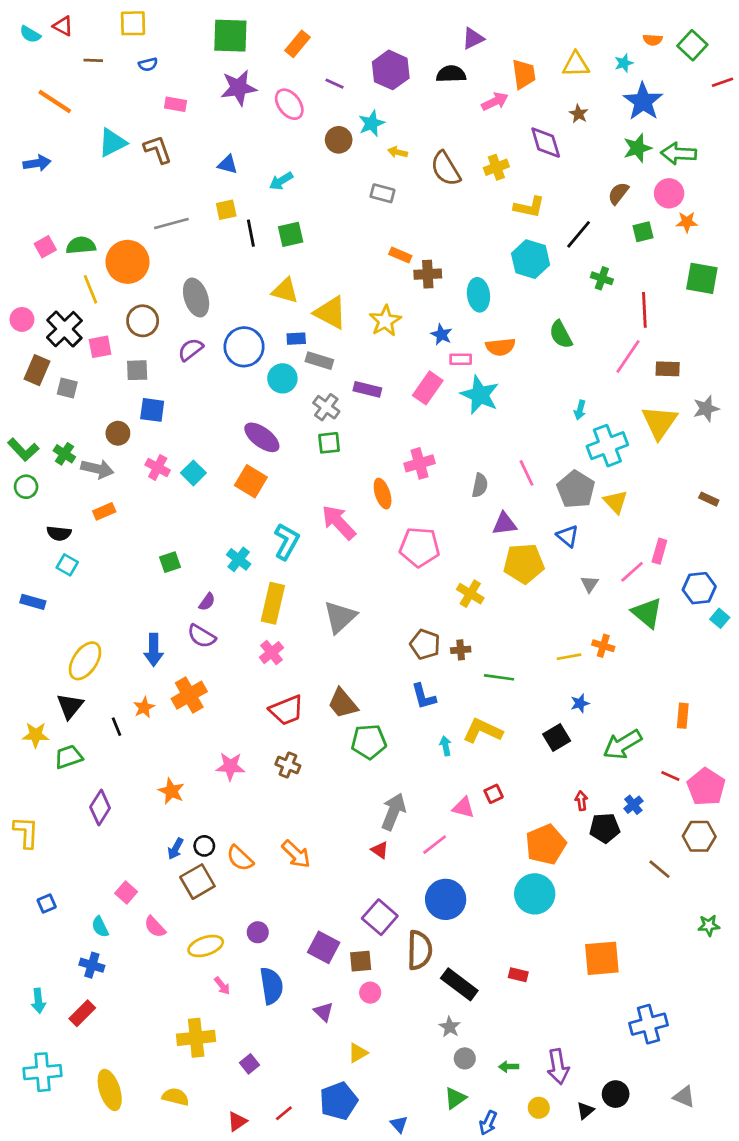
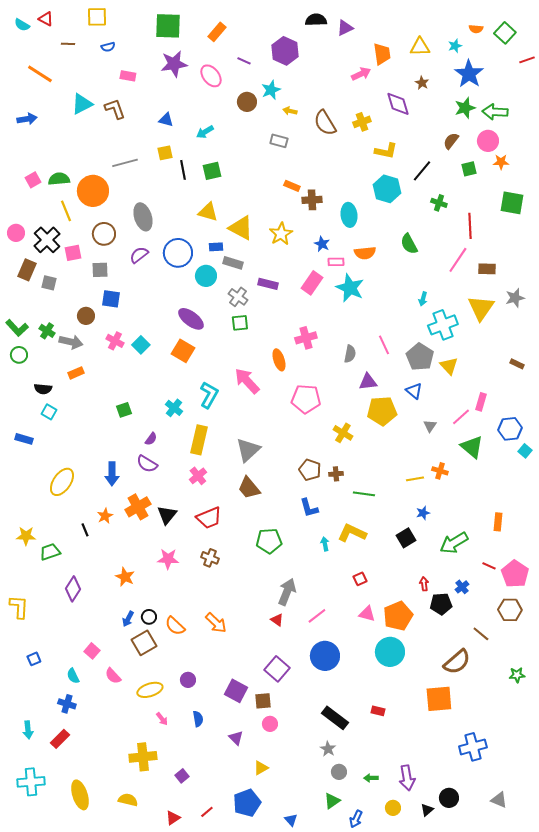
black semicircle: (451, 74) -> (316, 20), moved
brown trapezoid: (343, 703) -> (249, 488), moved
black triangle: (70, 706) -> (167, 515), moved
pink triangle: (463, 808) -> (367, 614), moved
brown semicircle: (420, 950) -> (457, 662), moved, turned 48
blue semicircle: (271, 986) -> (198, 719), size x0.6

